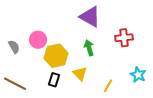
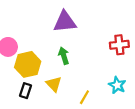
purple triangle: (90, 17) -> (65, 22), turned -35
red cross: (124, 38) -> (119, 45), moved

